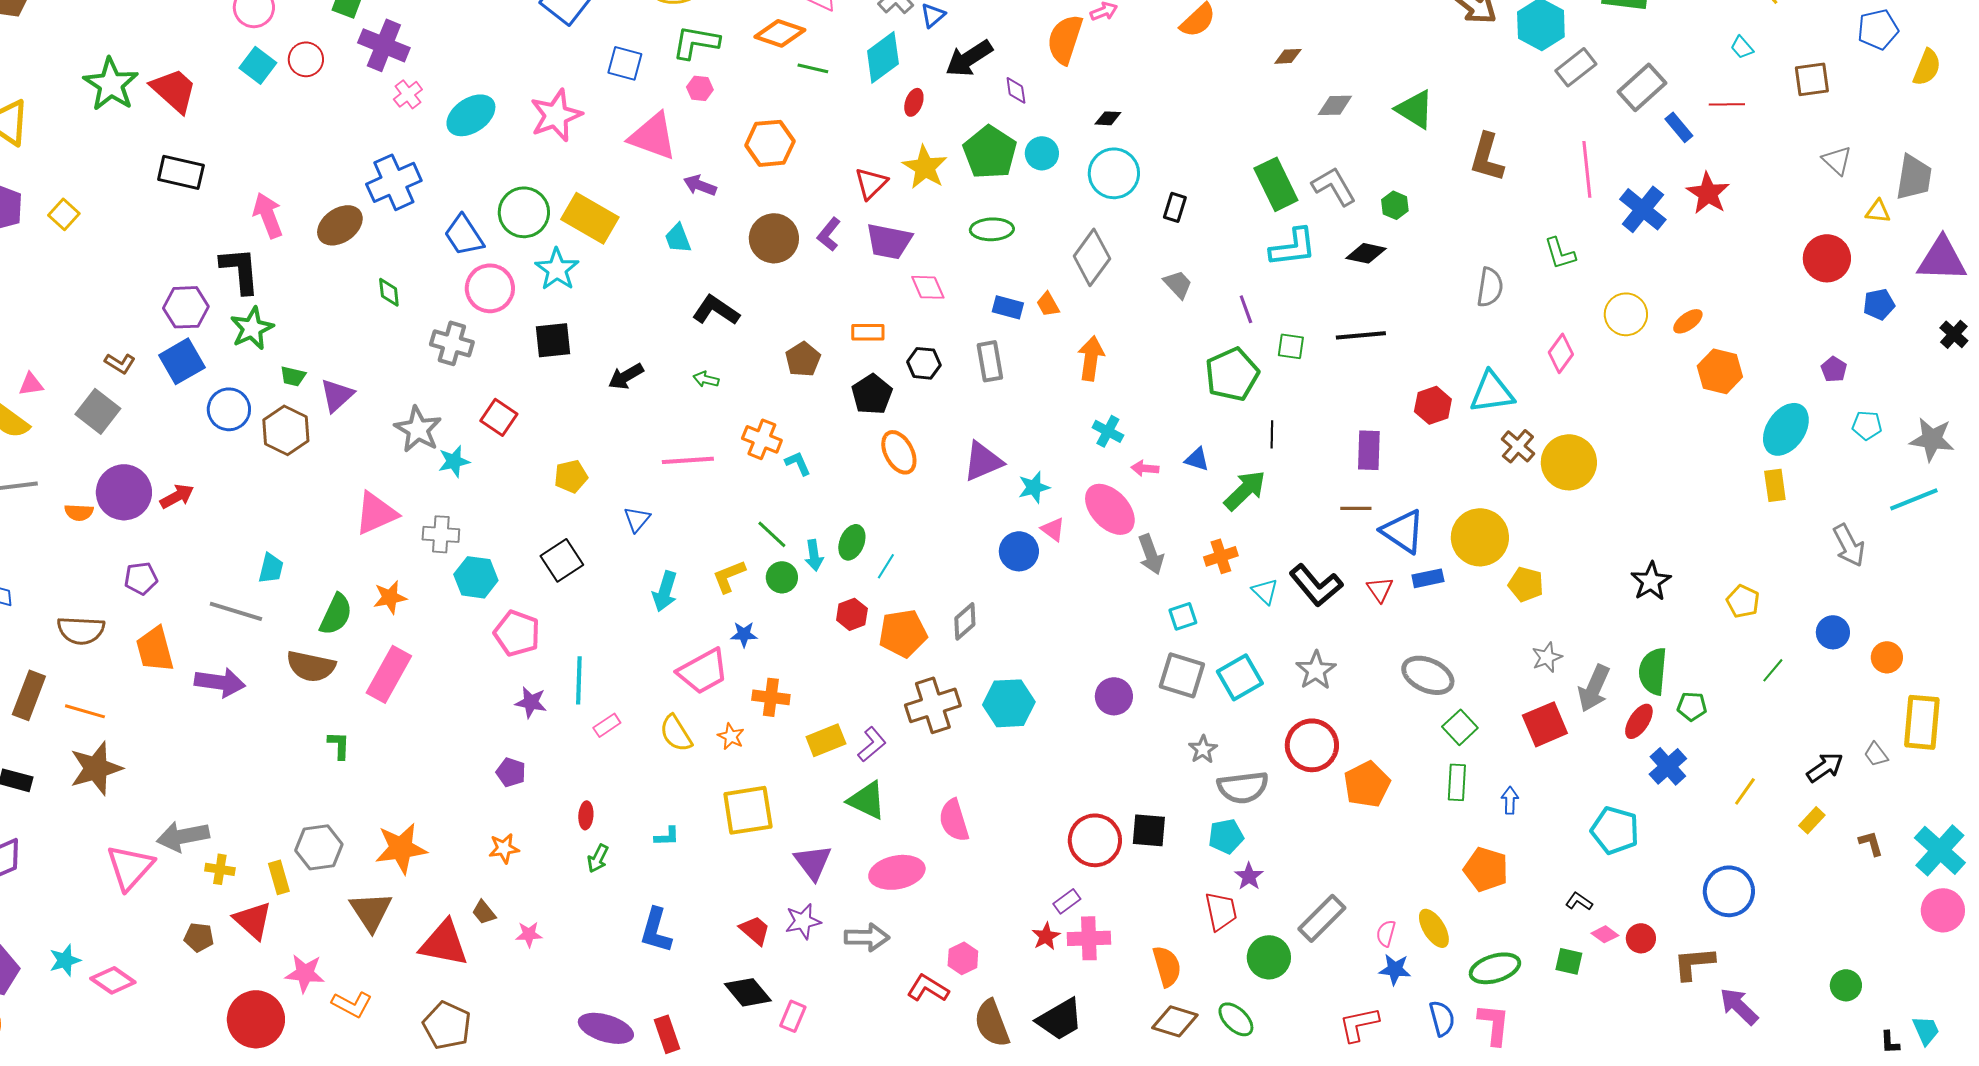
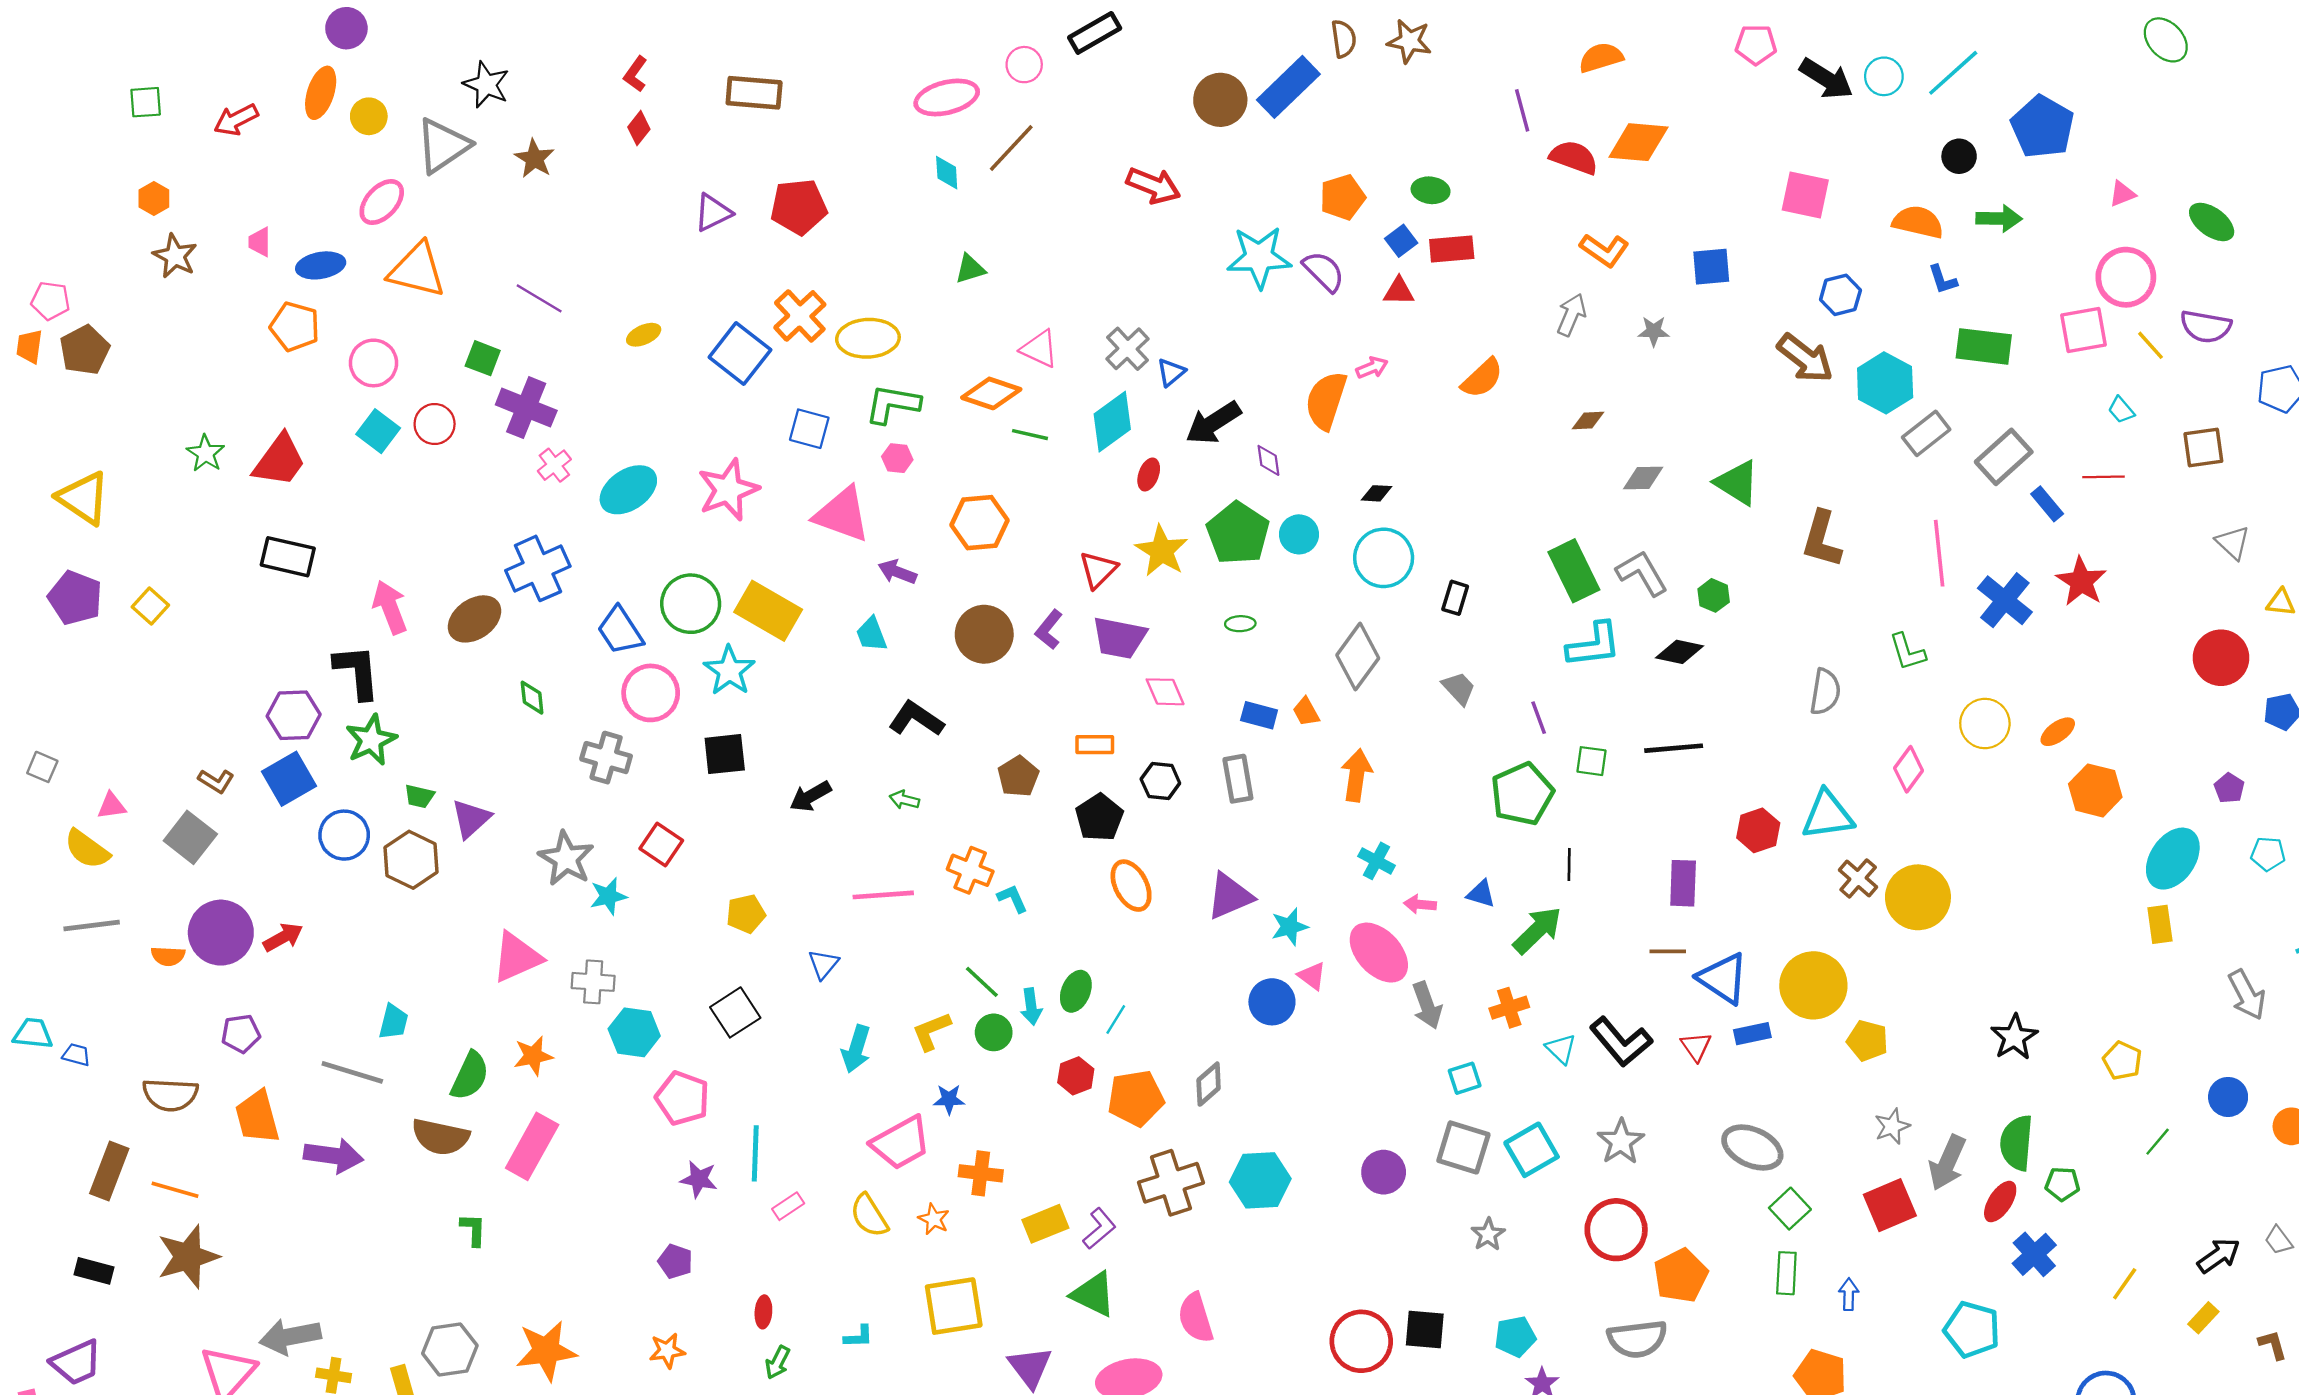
green star: (111, 84) -> (206, 453), size x0.6
red trapezoid: (174, 90) -> (280, 460), turned 84
green ellipse: (992, 229) -> (1240, 624), size x0.6
gray semicircle: (1243, 787) -> (1637, 1339), moved

